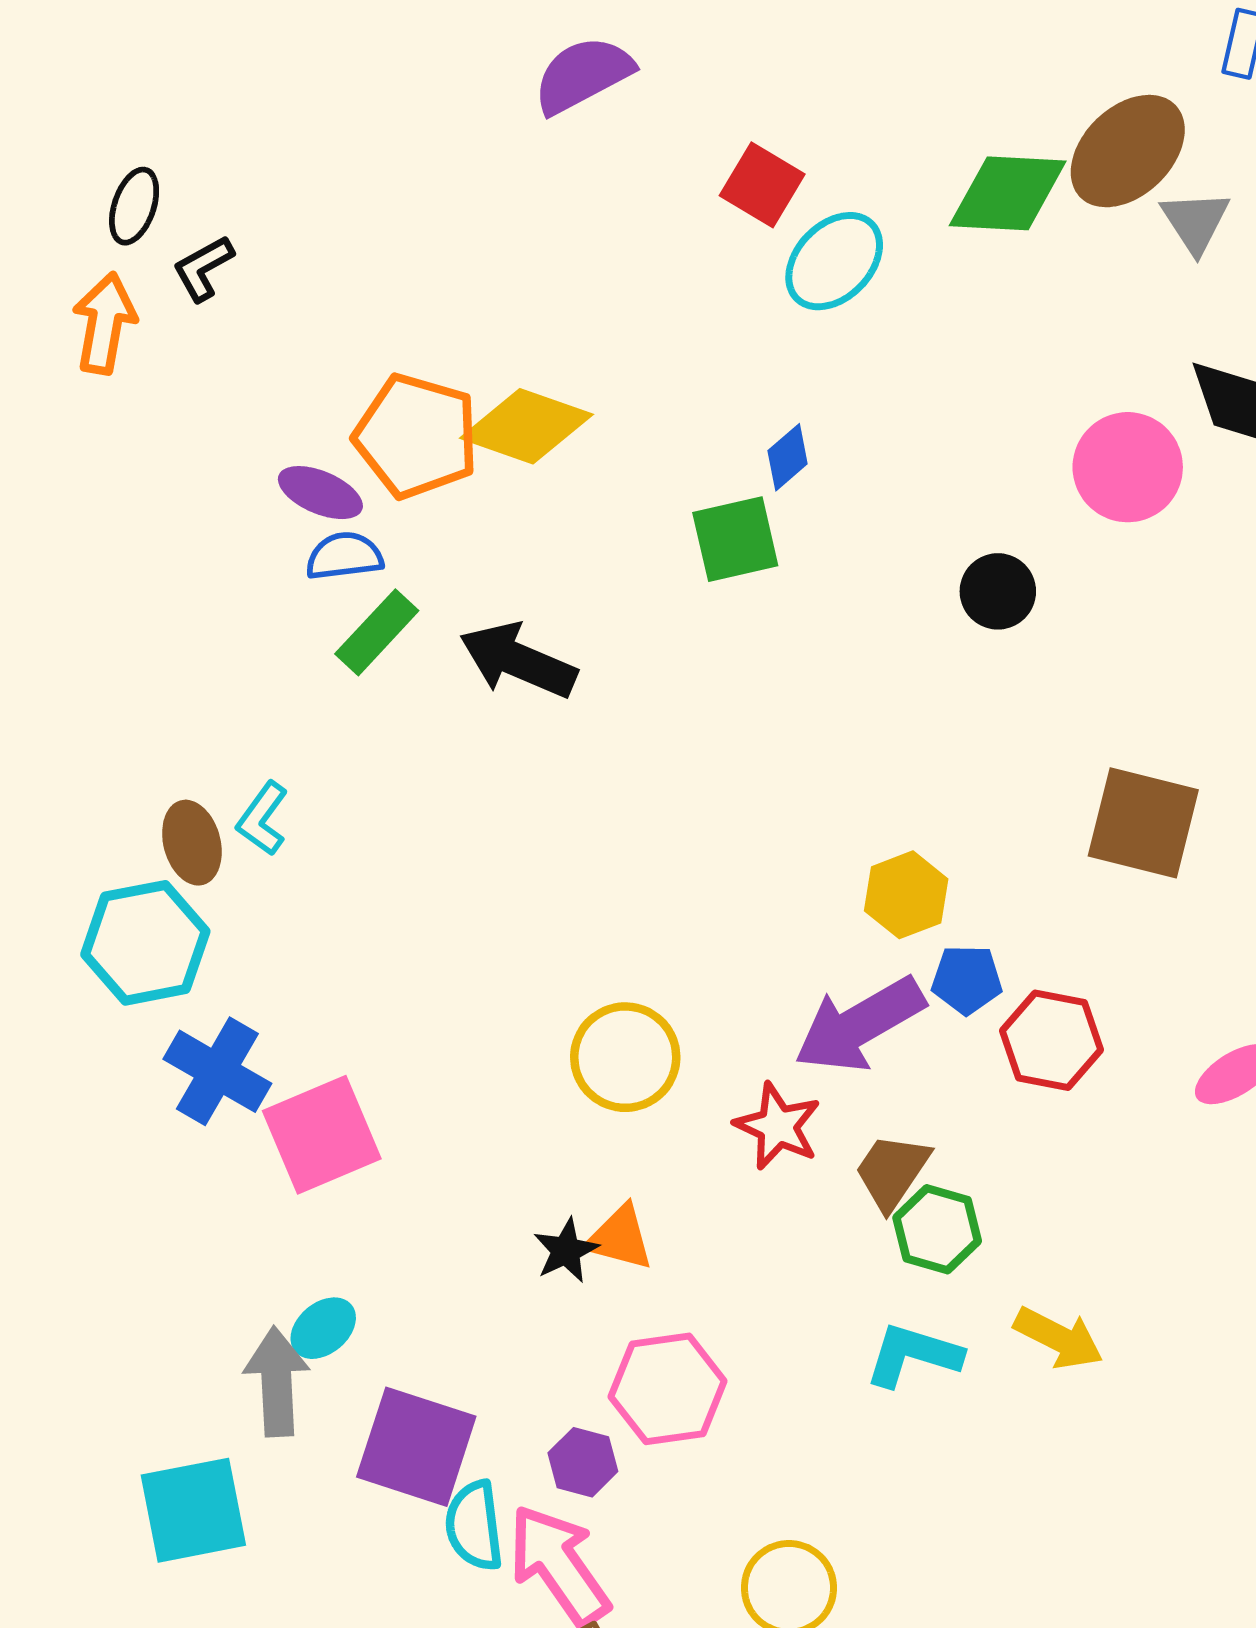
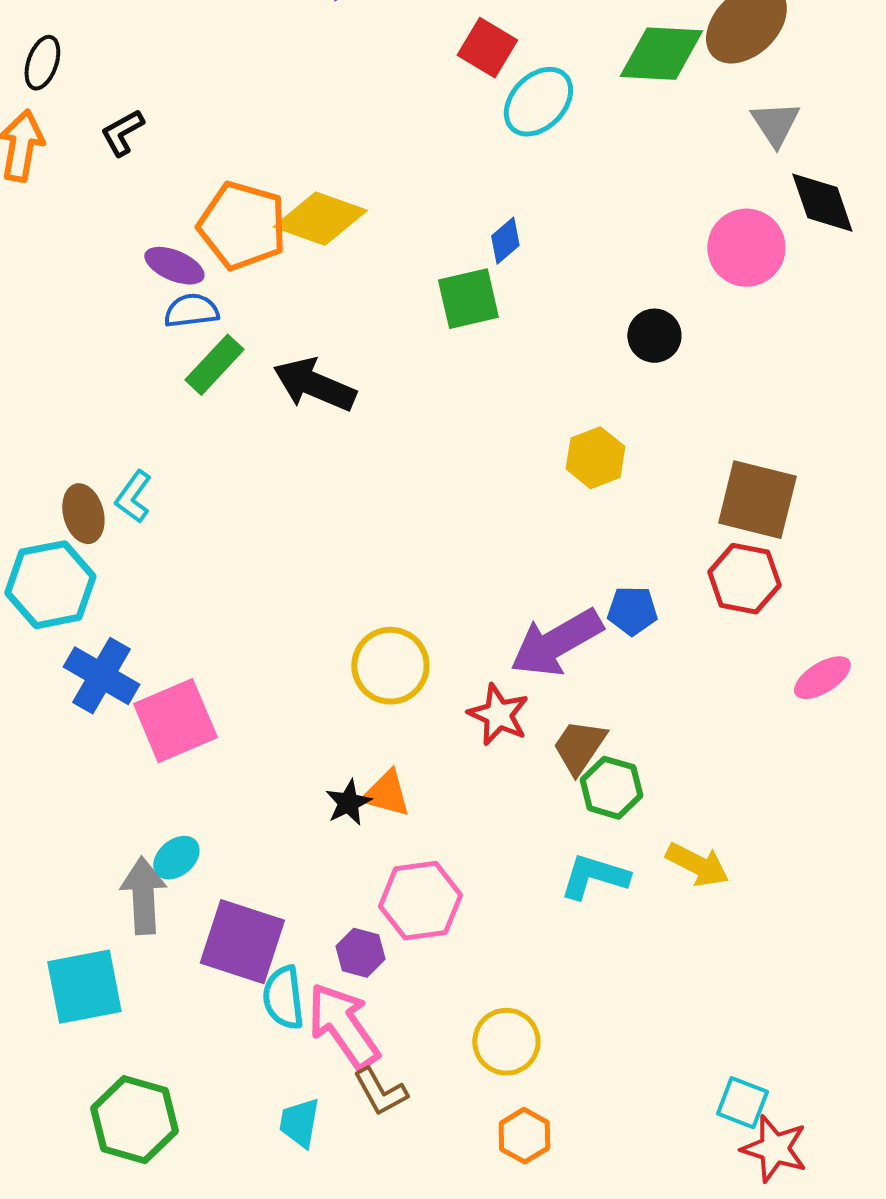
gray triangle: (1195, 222) -> (775, 124), moved
black L-shape: (203, 268) -> (122, 133), moved
yellow hexagon: (906, 895) -> (595, 458), moved
red hexagon: (1051, 1040) -> (744, 579), moved

